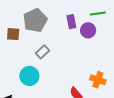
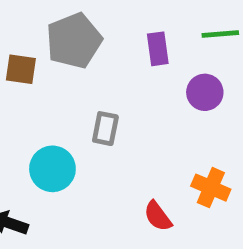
purple circle: (88, 30) -> (205, 92), moved
gray rectangle: (43, 52) -> (105, 129), moved, turned -40

